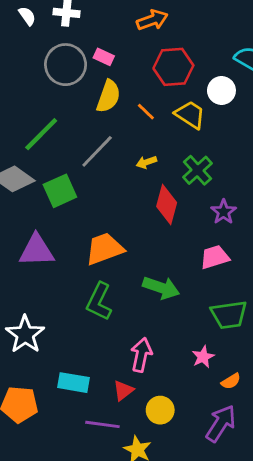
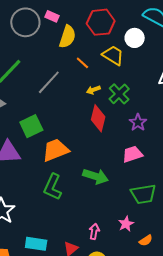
yellow semicircle: (108, 96) -> (67, 37), moved
orange line: (146, 112) -> (82, 63), moved
yellow arrow: (146, 162) -> (93, 90), moved
green square: (60, 191) -> (31, 126), moved
pink arrow: (141, 355) -> (94, 231), moved, size x0.7

